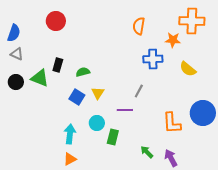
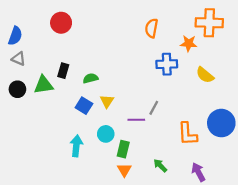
green triangle: (40, 78) -> (44, 85), turned -30
gray line: (139, 91) -> (154, 108), moved
purple arrow: (171, 158) -> (198, 172), moved
orange triangle: (70, 159) -> (124, 170), moved, turned -32

